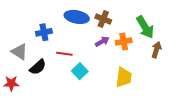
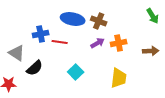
green arrow: (145, 27) -> (153, 16), moved, size x0.7
brown arrow: (156, 50) -> (151, 51), turned 70
red line: (64, 54) -> (60, 42), moved

